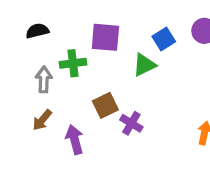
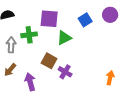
green triangle: (144, 65) -> (64, 38), moved
brown square: (105, 105) -> (49, 61), turned -35

